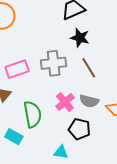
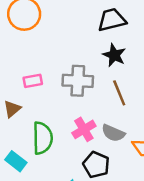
pink rectangle: (17, 69) -> (33, 81), size x0.7

